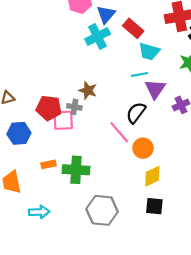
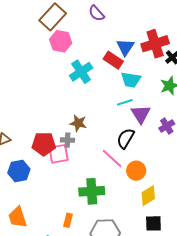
blue triangle: (106, 14) -> (125, 47), moved
orange rectangle: (49, 164) -> (68, 220), moved, turned -56
green cross: (76, 170) -> (92, 191), moved

